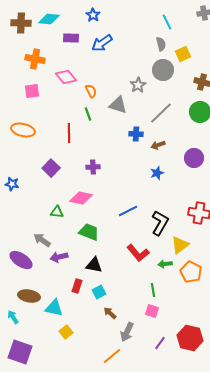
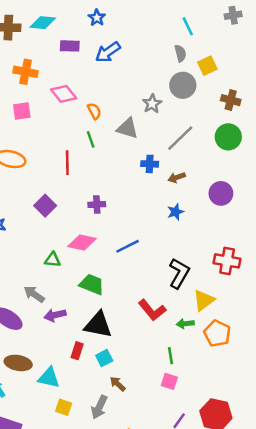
blue line: (128, 211) -> (128, 246), moved
black triangle: (94, 265) -> (98, 325), size x1.4
yellow square: (66, 332) -> (64, 407), turned -32
gray arrow: (127, 332) -> (99, 407), moved

